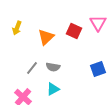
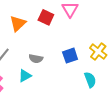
gray semicircle: (53, 67) -> (36, 59), moved

